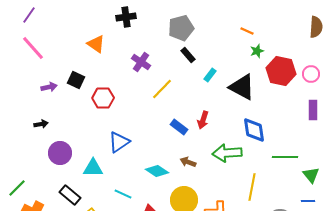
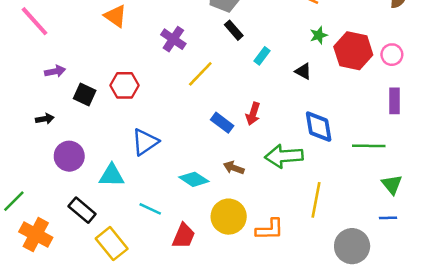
green star: (257, 51) -> (319, 35), moved
black square: (76, 80) -> (85, 94), moved
black triangle: (242, 87) -> (303, 71), size x0.5
green line: (285, 157) -> (369, 146), moved

